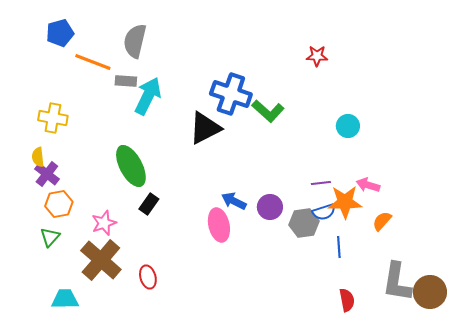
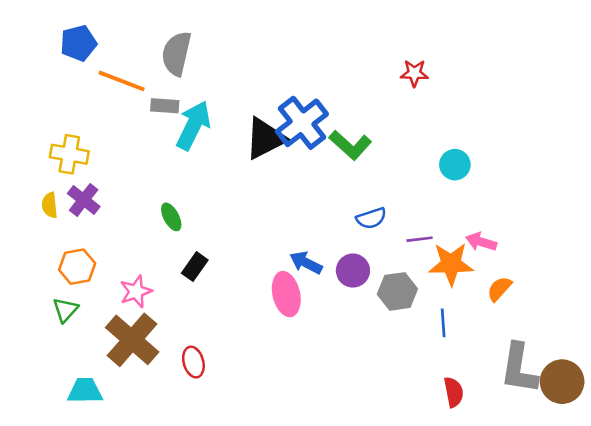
blue cross: (231, 94) -> (302, 123), turned 33
black triangle: (205, 128) -> (265, 138), moved
green ellipse: (131, 166) -> (171, 217), size x0.5
purple cross: (47, 174) -> (84, 200), moved
blue semicircle: (324, 212) -> (371, 218), moved

